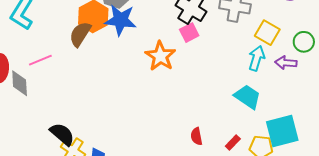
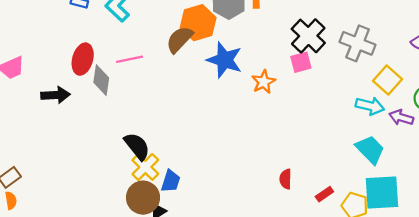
blue star: (120, 20) -> (225, 60), moved
orange star: (160, 56) -> (264, 82), size x0.7
cyan arrow: (257, 58) -> (370, 106), turned 75
cyan trapezoid: (247, 97) -> (370, 149), moved

